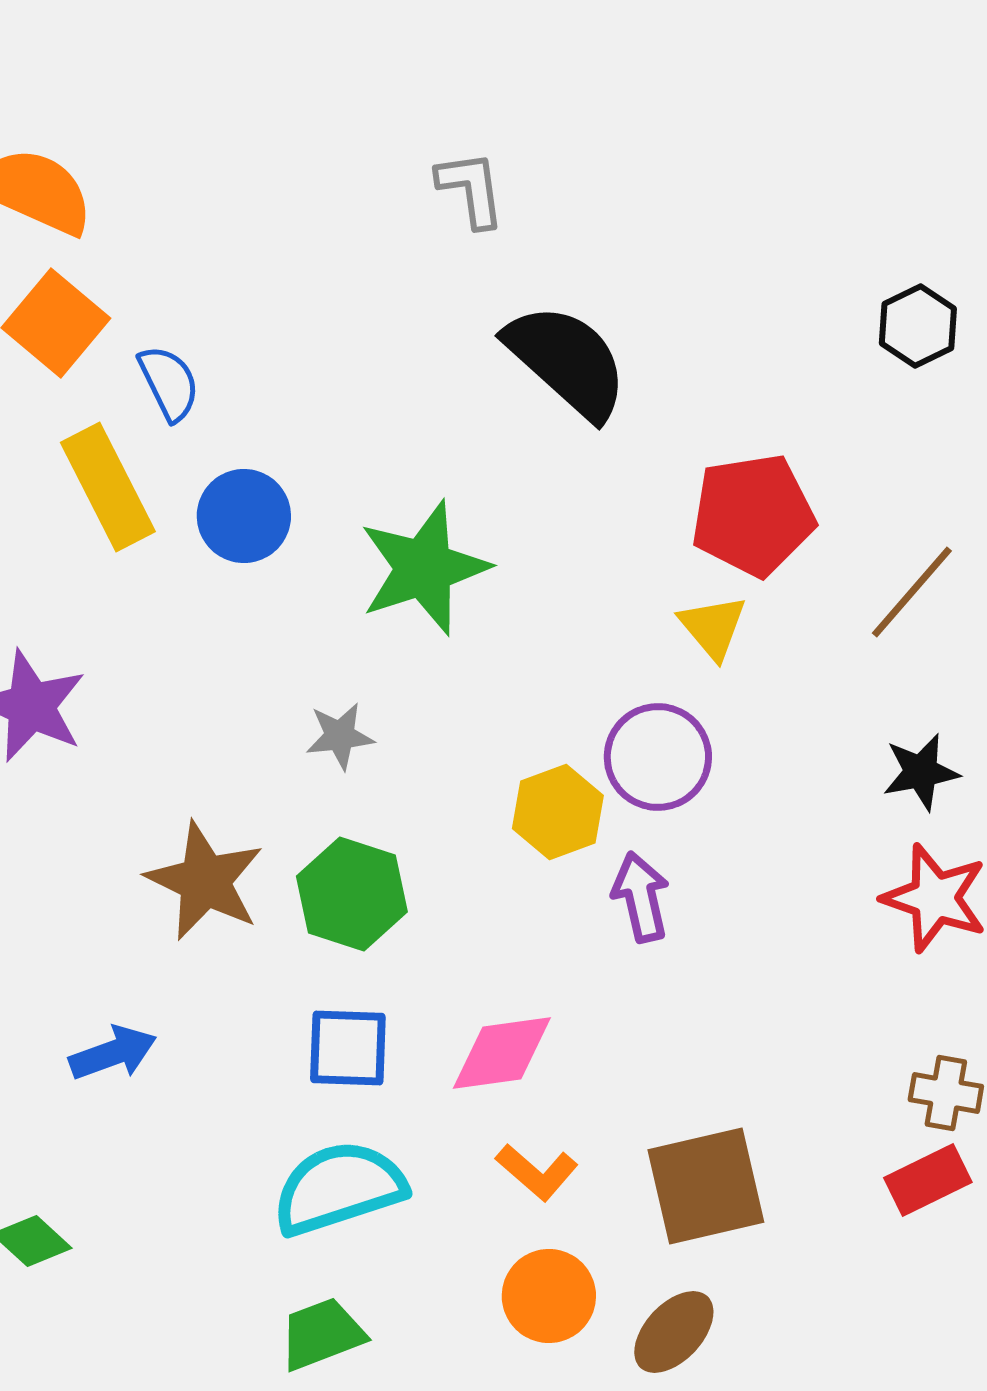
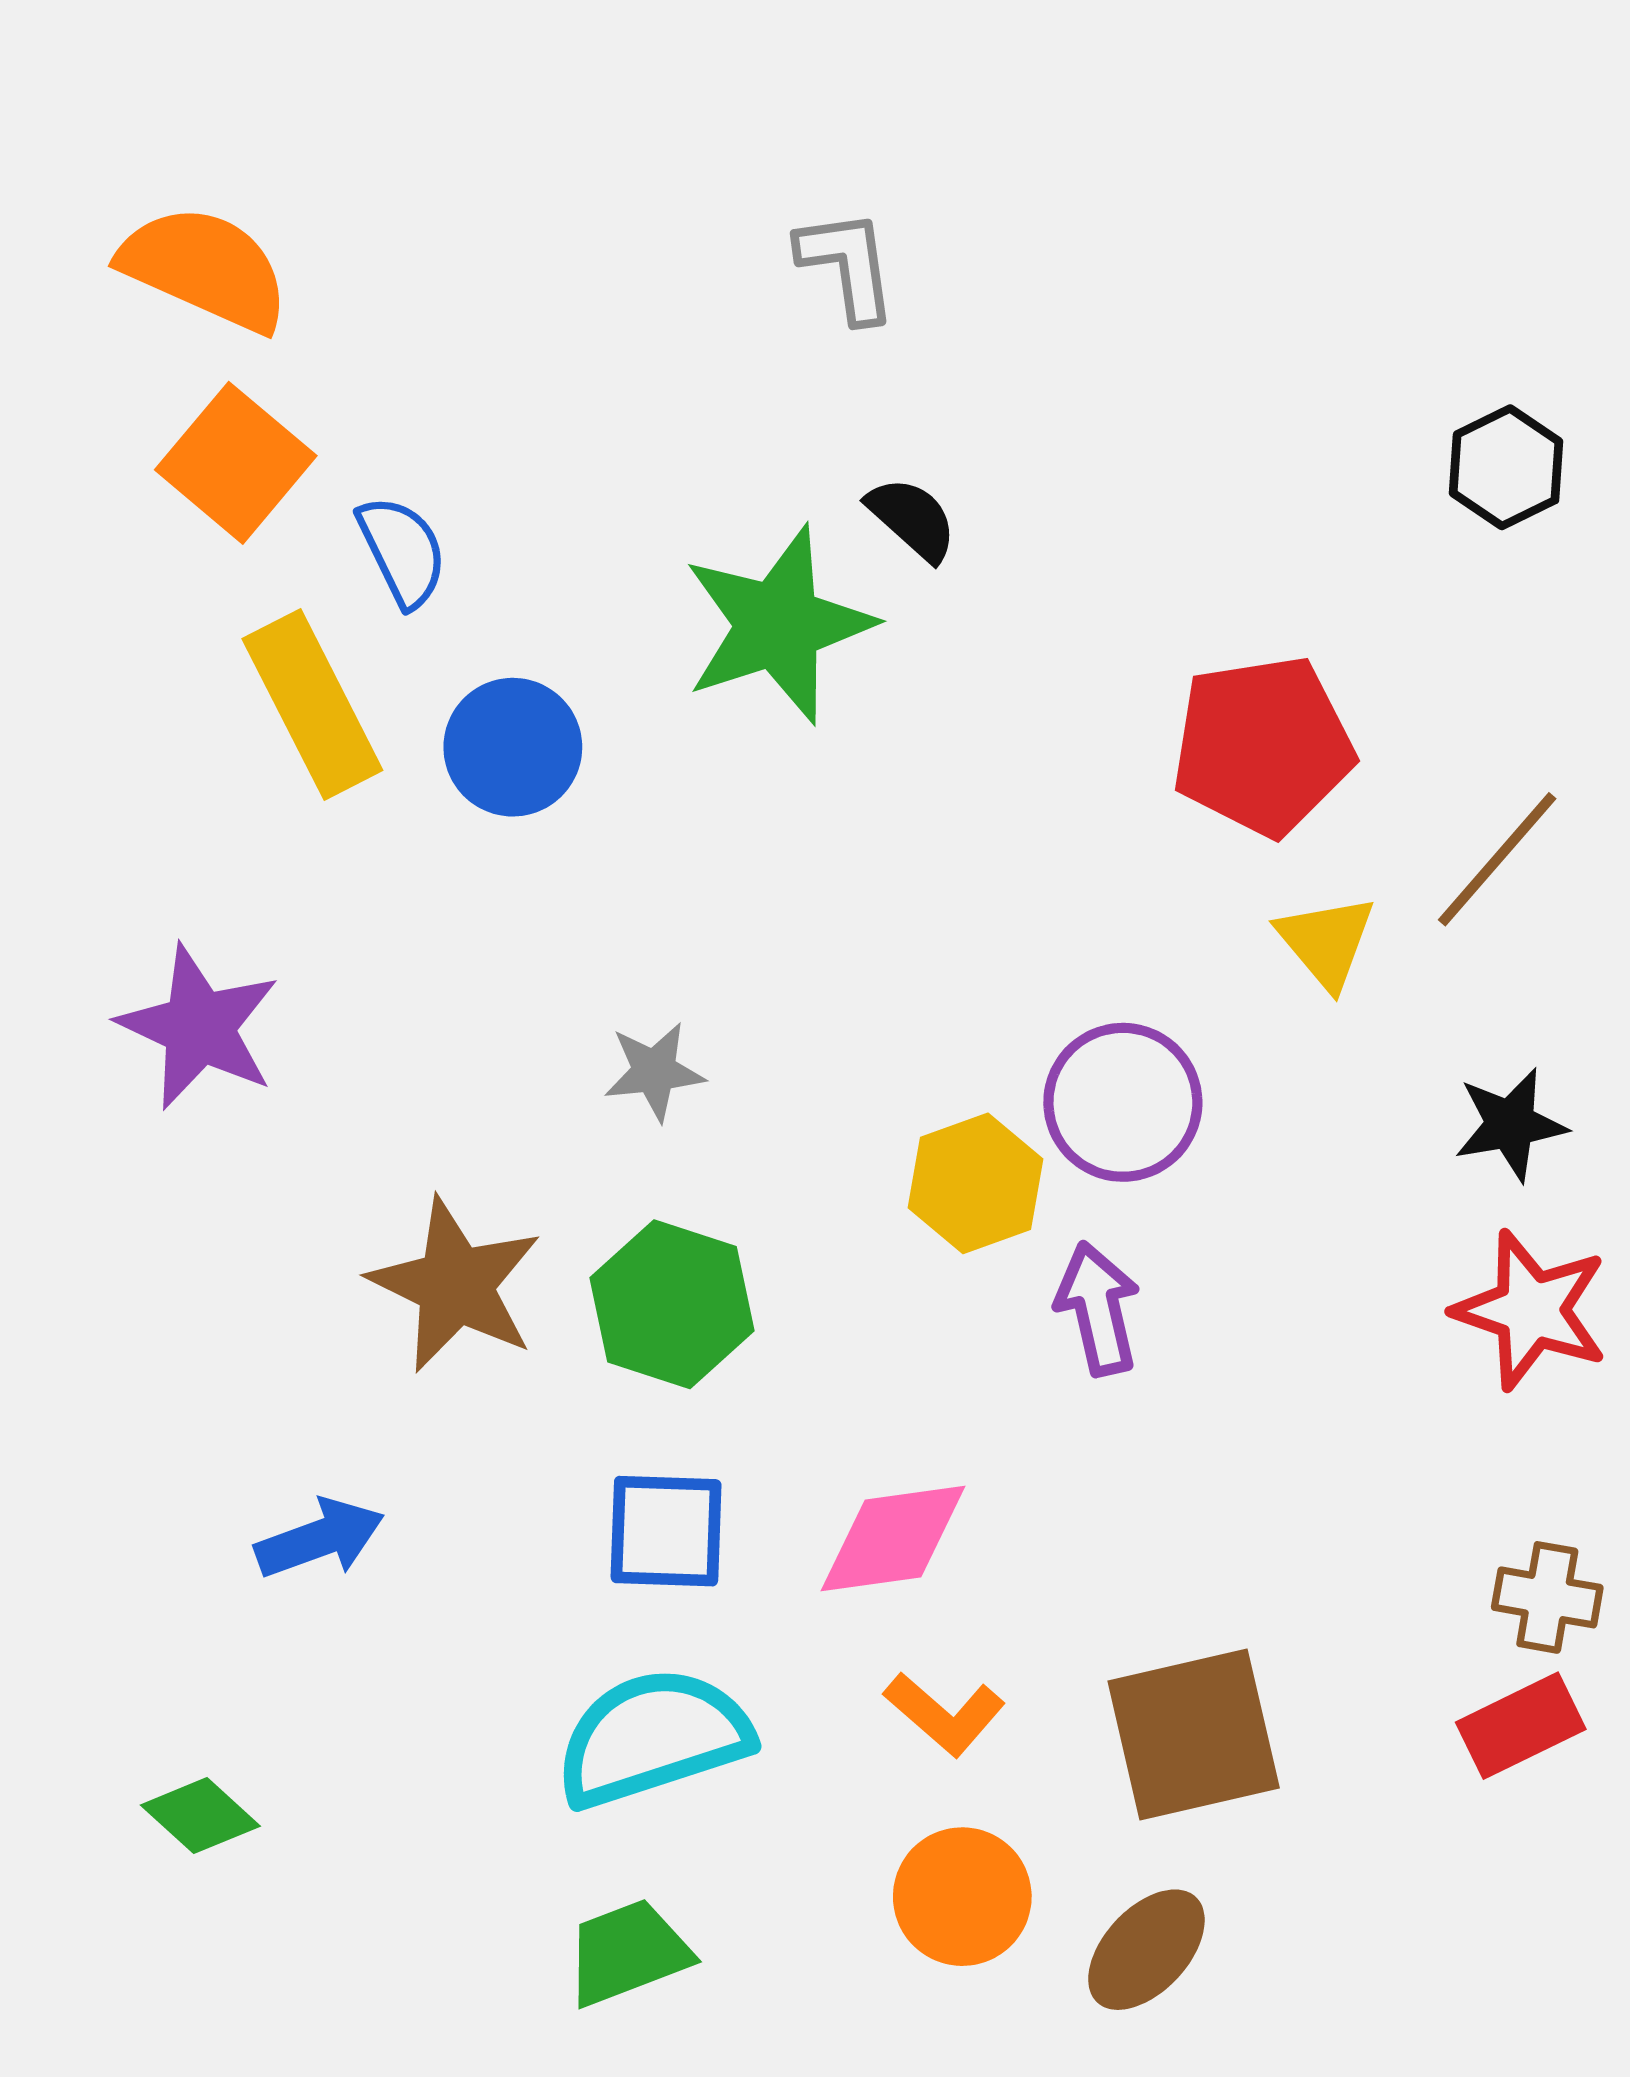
black semicircle: (567, 361) -> (912, 519), moved, size x0.5
green star: (424, 568) -> (778, 625), moved
yellow triangle: (713, 627) -> (1326, 942), moved

